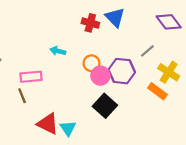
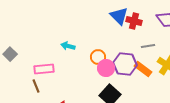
red cross: (90, 23) -> (134, 21), moved
gray line: (147, 51) -> (148, 46), turned 32
orange rectangle: (157, 91) -> (143, 69), moved

